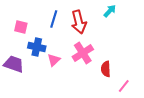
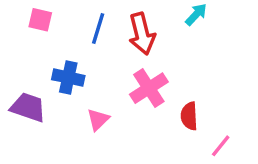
pink square: (21, 27) -> (40, 20), moved
pink triangle: (54, 60) -> (98, 120), moved

